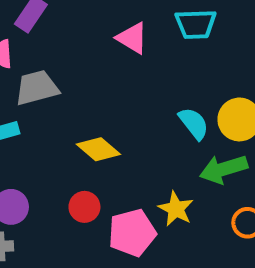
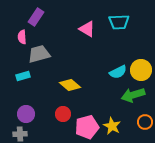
cyan semicircle: (194, 123) -> (118, 72), turned 102
yellow star: (176, 209) -> (112, 126), moved

